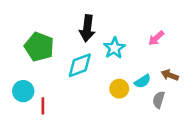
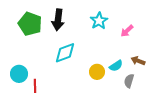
black arrow: (87, 28) -> (58, 20), moved
green pentagon: (39, 47) -> (30, 24), moved
cyan star: (114, 48) -> (99, 21), moved

